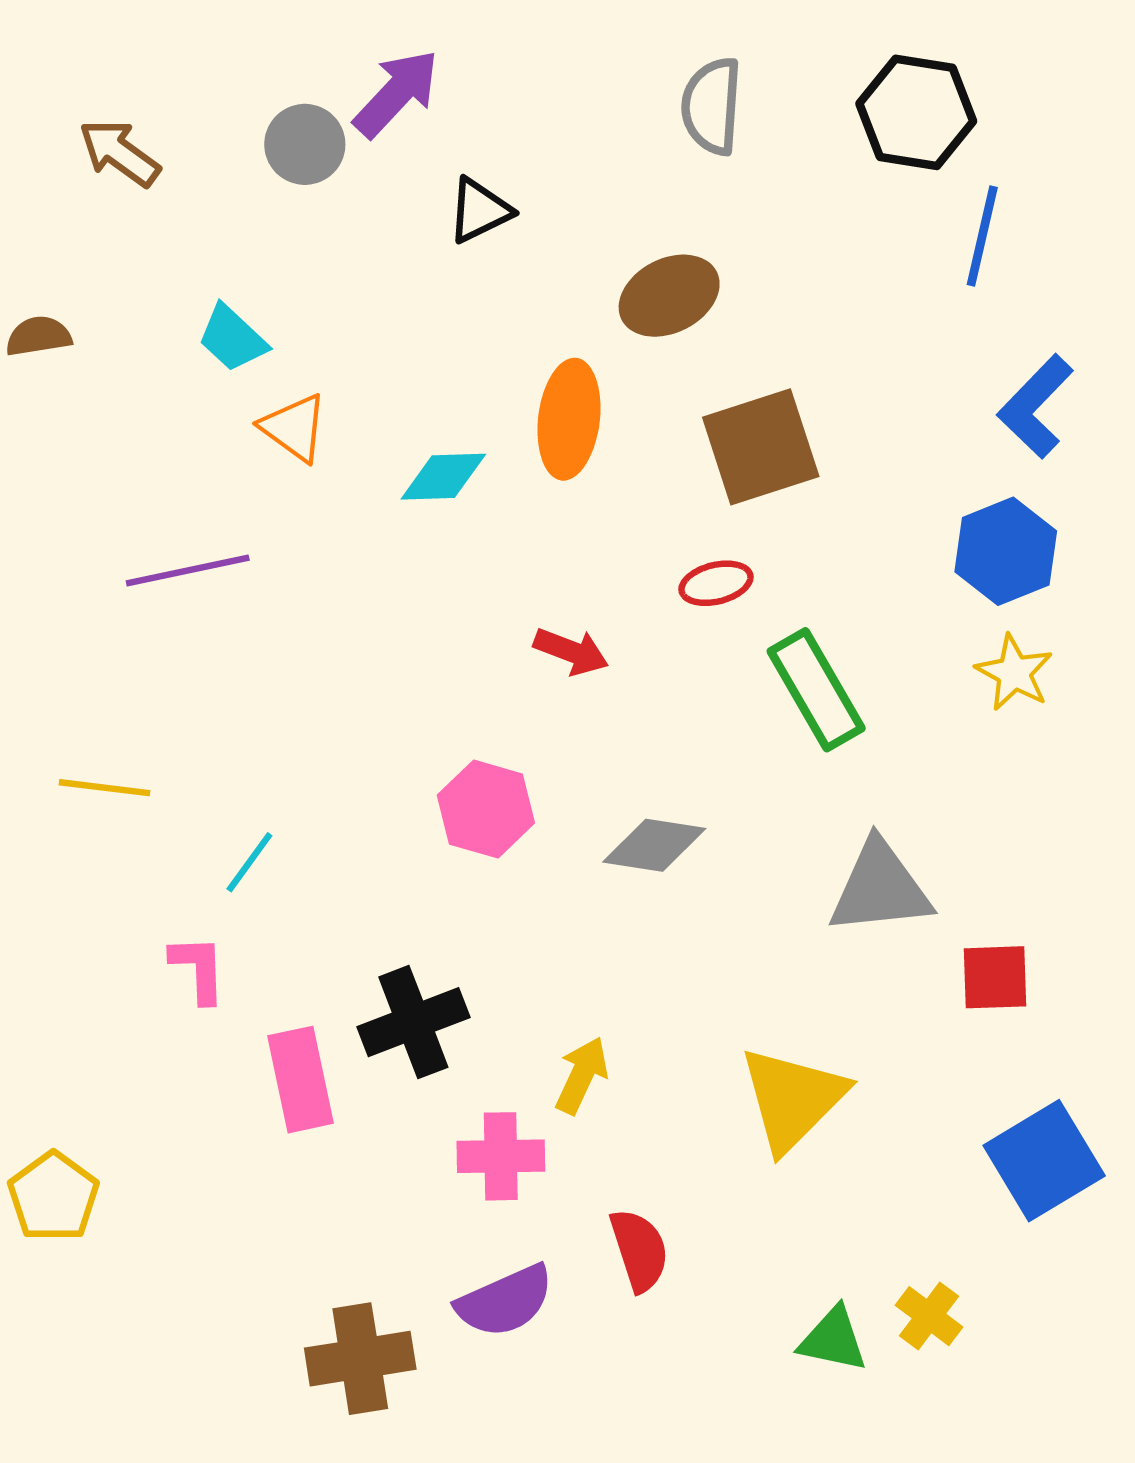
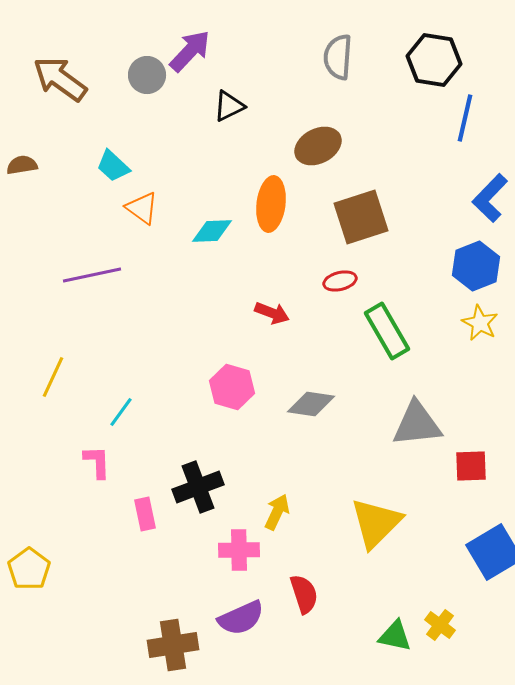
brown arrow: (119, 153) -> (60, 79), size x1.4
yellow line: (105, 788) -> (53, 377), turned -72
pink rectangle: (301, 1080) -> (145, 514), size x0.7

